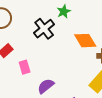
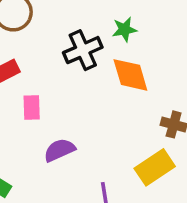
orange diamond: (85, 41) -> (130, 75), moved

